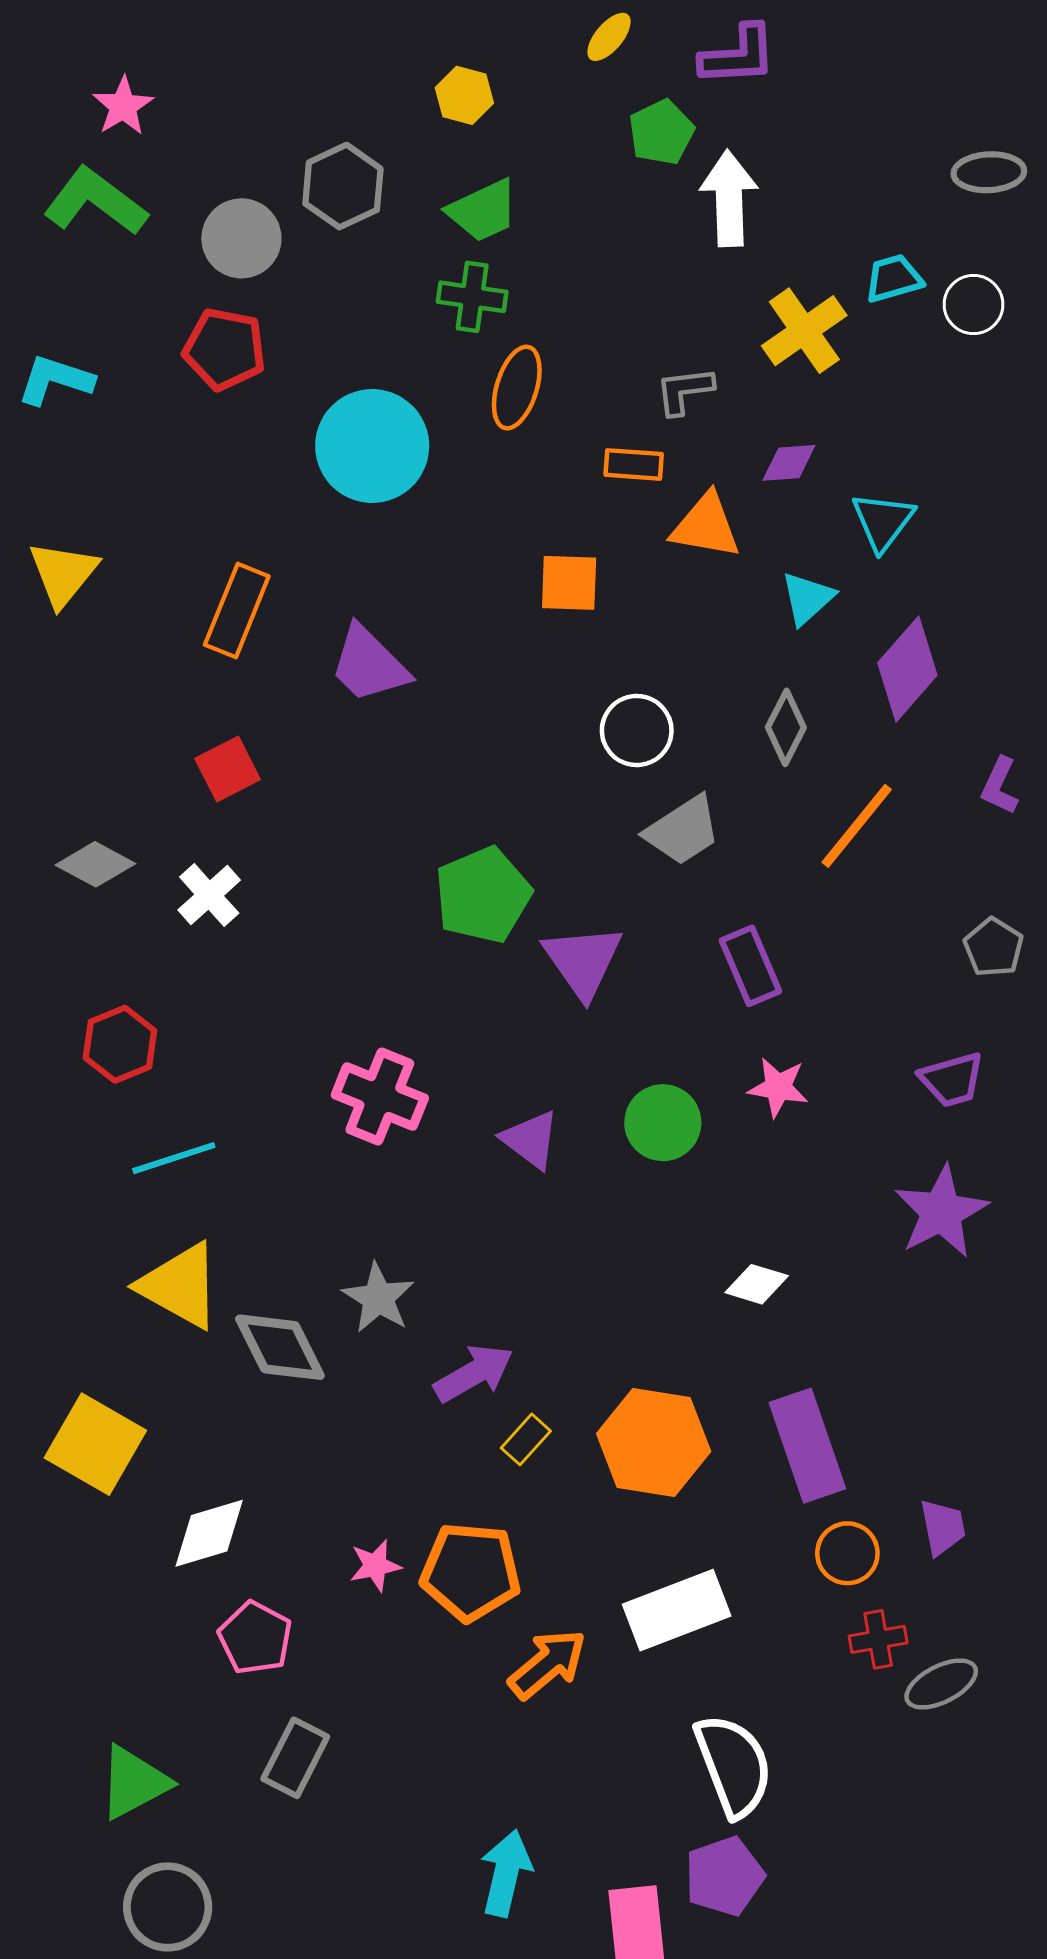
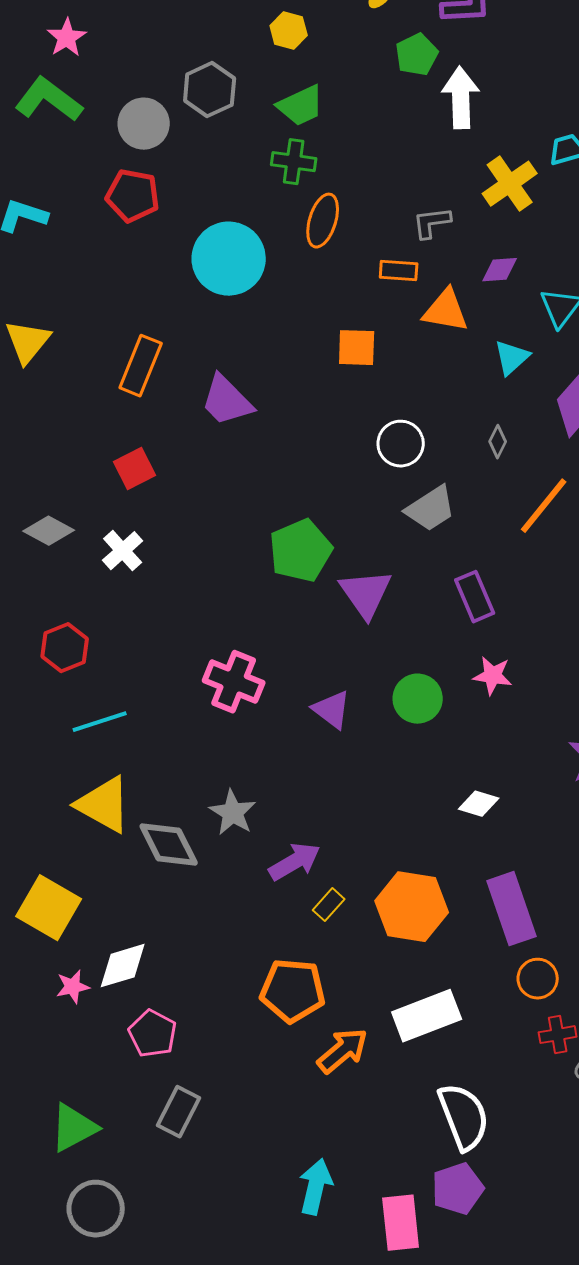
gray diamond: (786, 727) -> (498, 442), size x0.7
pink star: (375, 1566) -> (73, 987), moved

